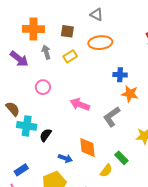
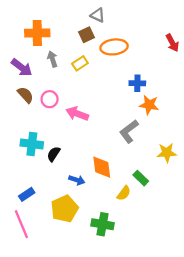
gray triangle: (97, 15) -> (98, 15), moved
brown square: (67, 31) -> (86, 35), moved, turned -32
pink arrow: (80, 104) -> (77, 114), moved
brown semicircle: (13, 109) -> (25, 95), moved

